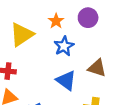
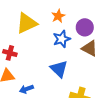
purple circle: (88, 18) -> (85, 27), moved
brown triangle: (97, 68) -> (90, 48), moved

